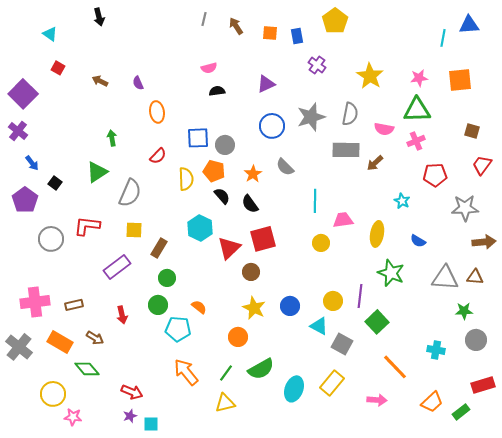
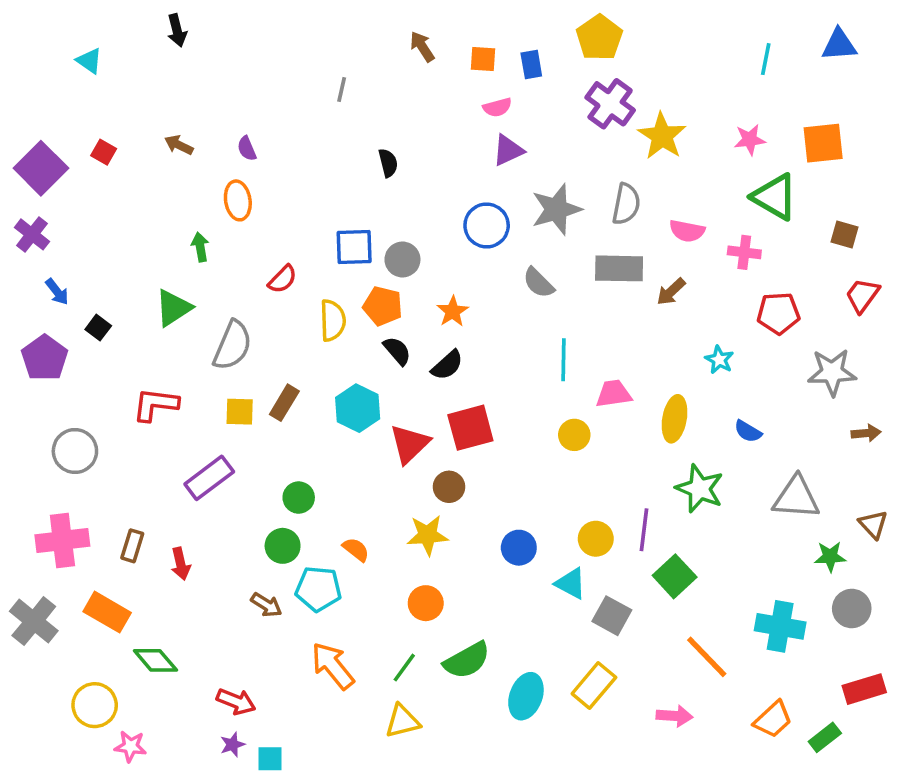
gray line: (204, 19) -> (342, 89), moved
cyan line: (443, 38) -> (766, 59), moved
purple cross: (317, 65) -> (610, 104), moved, size x1.5
red square: (58, 68) -> (104, 152), moved
pink semicircle: (209, 68) -> (497, 107), moved
purple triangle: (266, 84) -> (508, 150), moved
black semicircle: (217, 91) -> (388, 163), turned 84
green triangle: (417, 110) -> (775, 197), moved, turned 32
orange ellipse: (157, 112) -> (238, 200), moved
pink cross: (416, 141) -> (744, 252), turned 30
gray semicircle: (285, 167) -> (538, 283), moved
black semicircle: (250, 204) -> (447, 365), turned -96
gray circle: (51, 239) -> (75, 451), moved
brown arrow: (484, 242) -> (866, 433), size x0.7
brown rectangle: (159, 248) -> (284, 403), moved
brown triangle: (475, 277) -> (873, 524), moved, turned 42
brown rectangle: (74, 305) -> (132, 546), turned -60
yellow star: (254, 308) -> (428, 535), moved, turned -30
red arrow: (122, 315) -> (181, 564), moved
brown arrow: (95, 338) -> (266, 605), moved
cyan cross: (436, 350) -> (780, 626), size x1.5

